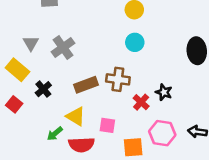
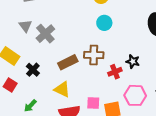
gray triangle: (31, 43) -> (25, 26), moved
red cross: (141, 102) -> (115, 72), turned 32
pink square: (107, 125) -> (93, 103), moved
green arrow: (55, 134) -> (30, 106), moved

